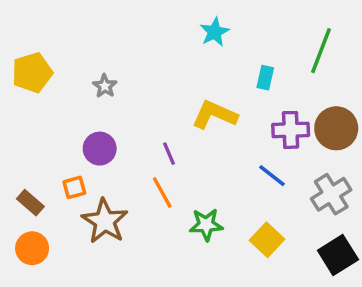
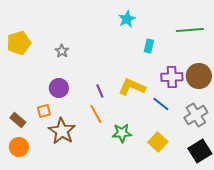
green line: (321, 51) -> (190, 30), turned 64
cyan rectangle: (265, 78) -> (149, 46), moved
yellow L-shape: (215, 115) -> (132, 87), moved

